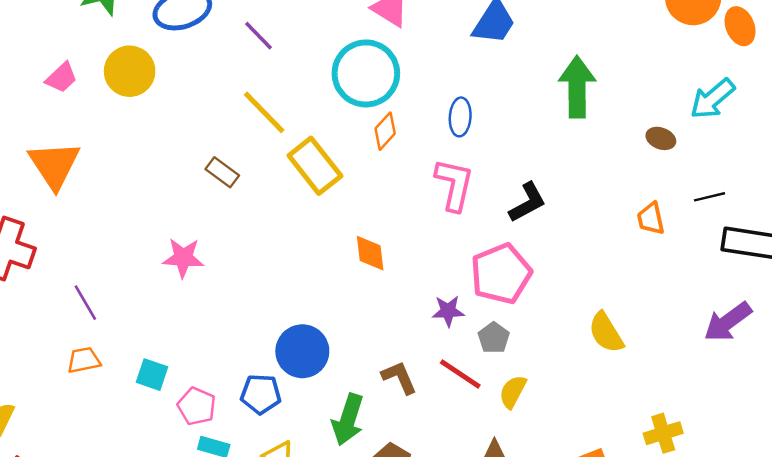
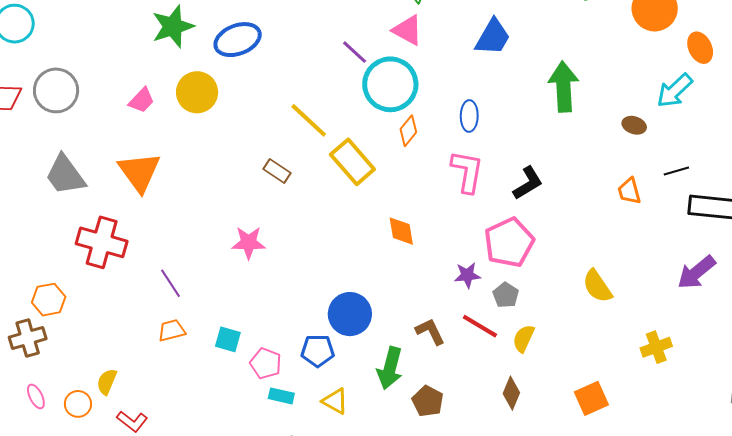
orange ellipse: (740, 26) -> (700, 48), moved
purple line: (258, 36) -> (355, 52), moved
yellow cross: (663, 433) -> (656, 347), moved

